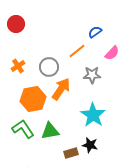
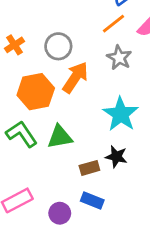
orange line: (77, 51) -> (114, 24), moved
gray star: (92, 75) -> (119, 58), turned 30

